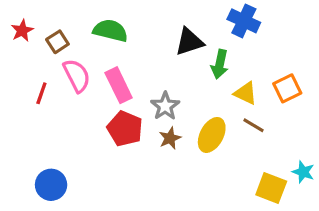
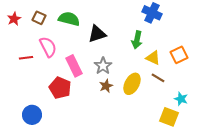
brown square: (57, 42) -> (39, 18), moved, turned -32
black triangle: (189, 42) -> (97, 34), moved
pink rectangle: (119, 85) -> (74, 66), moved
red line: (41, 93) -> (26, 58), turned 64
red pentagon: (125, 129) -> (60, 88), moved
cyan star: (303, 172) -> (181, 99), moved

